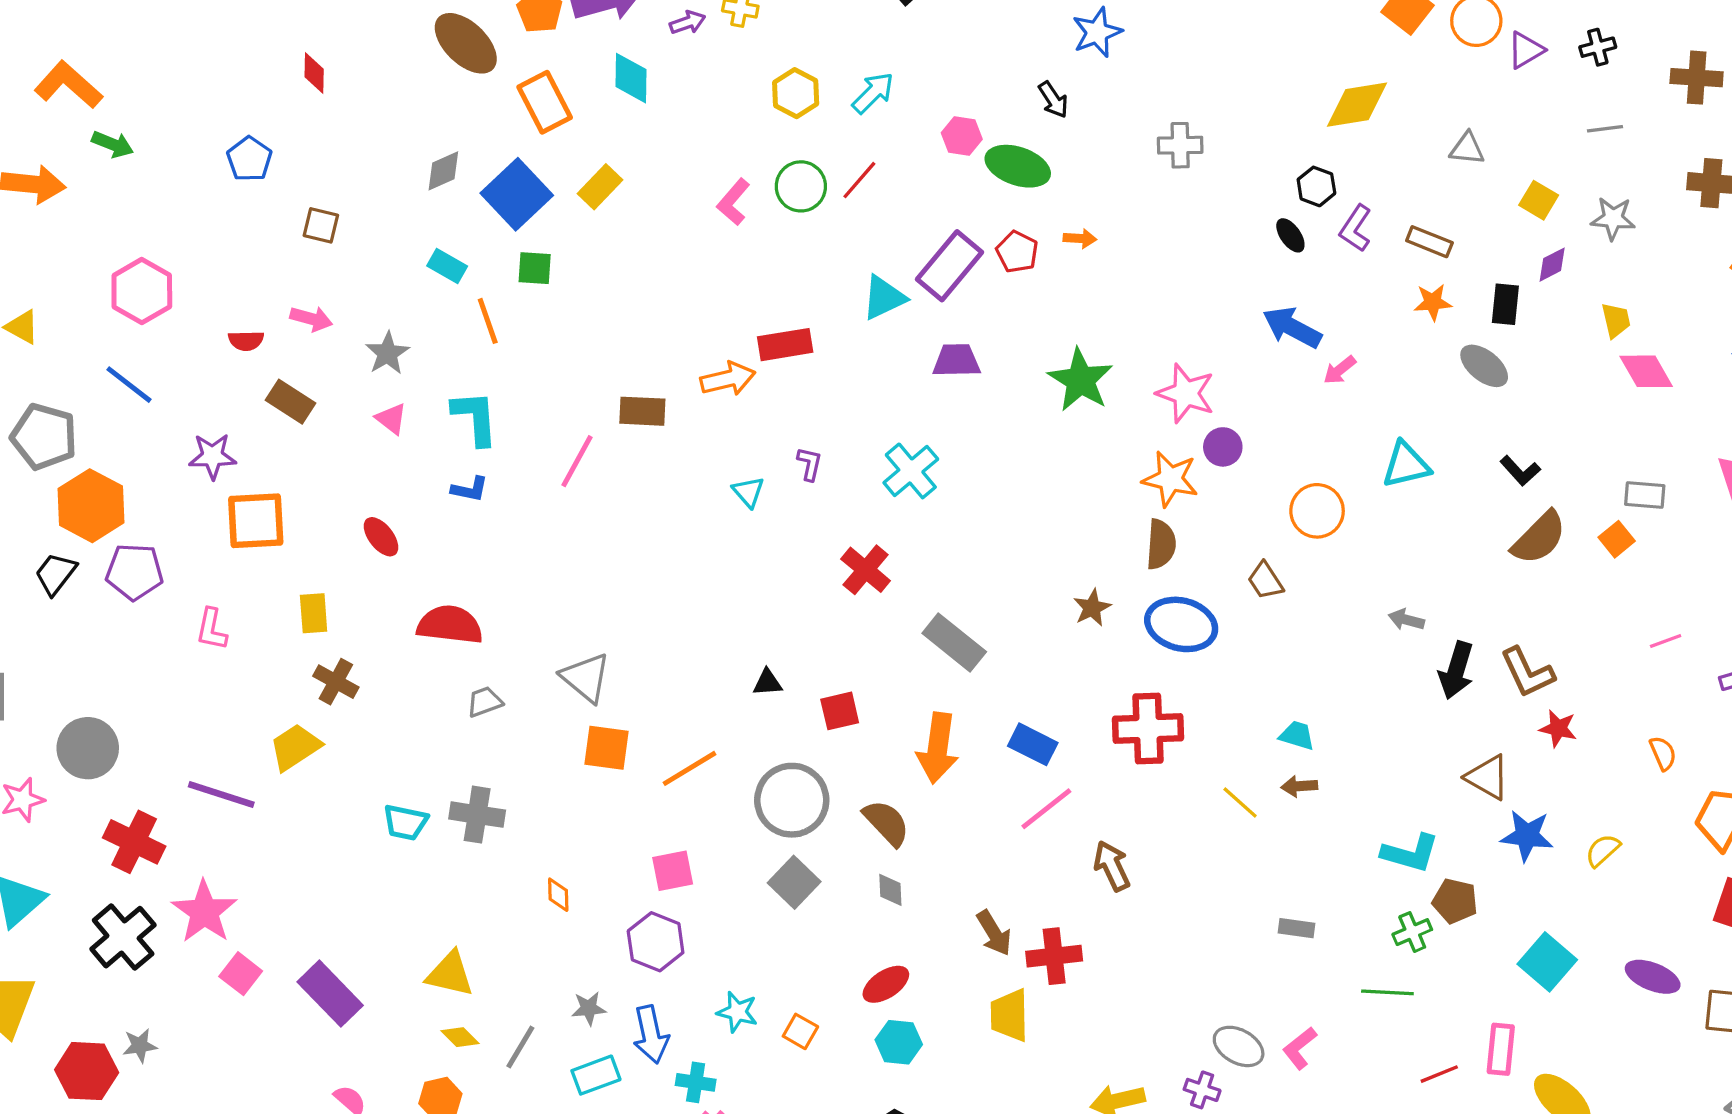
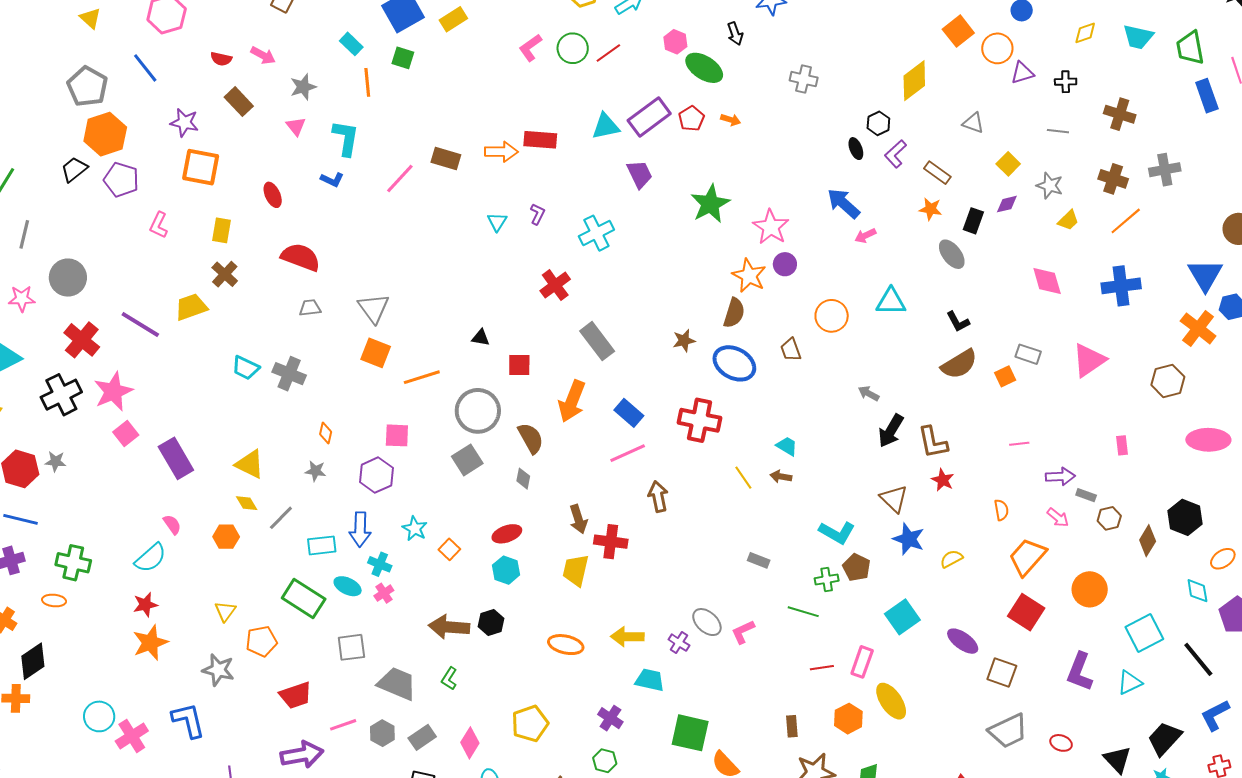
yellow diamond: (1357, 105) -> (914, 81), turned -42
yellow trapezoid: (1616, 320) -> (1068, 220), moved, turned 45
purple trapezoid: (956, 361) -> (640, 174), turned 52
gray star: (589, 1008) -> (315, 471), moved

